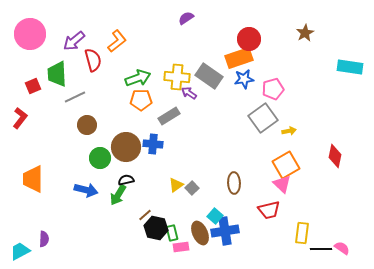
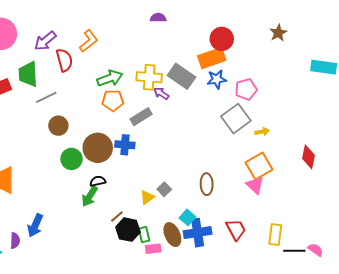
purple semicircle: (186, 18) -> (158, 18), turned 35
yellow triangle: (176, 185) -> (147, 197), moved
blue arrow: (86, 190) -> (35, 225), moved, turned 100
red trapezoid: (269, 210) -> (236, 230), moved, turned -105

